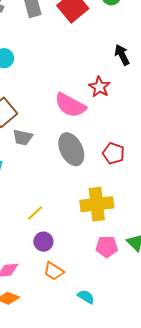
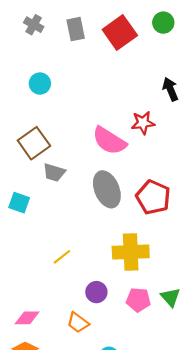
red star: (99, 87) -> (143, 123), turned 30
red pentagon: (114, 153) -> (153, 197), size x1.4
purple circle: (43, 242) -> (96, 292), moved

